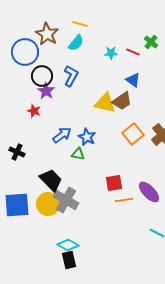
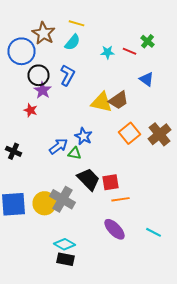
blue triangle: (133, 80) -> (146, 79), moved
blue arrow: (62, 135) -> (58, 146), moved
black trapezoid: (51, 180) -> (88, 179), moved
purple ellipse: (149, 192) -> (114, 229), moved
black rectangle: (69, 260) -> (66, 259), turned -66

